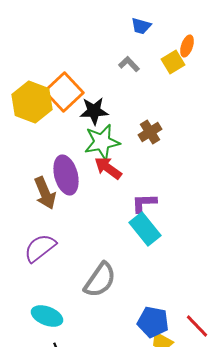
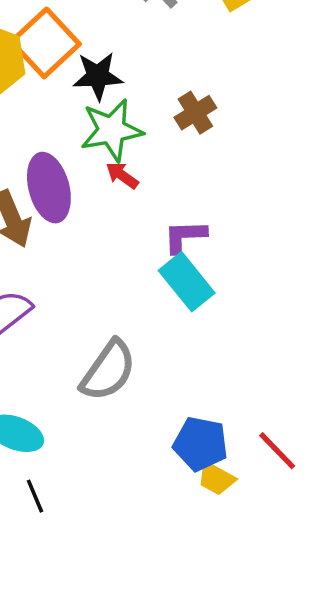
red arrow: (108, 168) -> (122, 175), size x0.7

